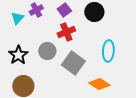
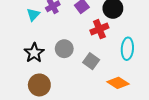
red cross: (66, 32) -> (99, 29), moved
gray square: (73, 63) -> (91, 61), size x0.7

